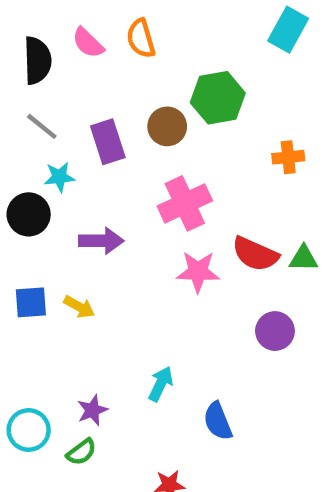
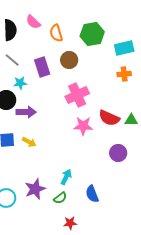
cyan rectangle: (288, 30) -> (124, 48), moved, turned 48
orange semicircle: (141, 38) -> (56, 33), moved
green hexagon: (218, 98) -> (92, 34), moved
purple arrow: (101, 241) -> (26, 112), moved
purple star: (92, 410) -> (35, 189), size x1.5
green semicircle: (81, 452) -> (60, 198), moved

